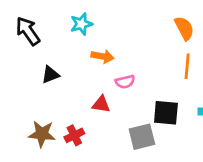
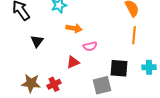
black triangle: (50, 75) -> (37, 41), turned -32
red triangle: (101, 104) -> (73, 62), turned -32

